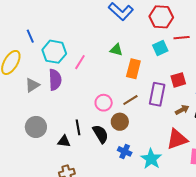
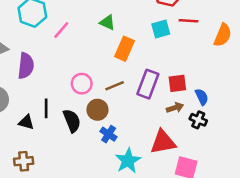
purple semicircle: (55, 80) -> (26, 66), moved
red square: (178, 80) -> (177, 83), moved
blue cross: (125, 151) -> (109, 134), moved

